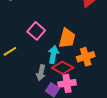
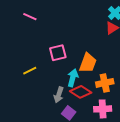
pink square: (36, 31) -> (58, 53), turned 30
pink cross: (67, 83) -> (103, 109), moved

